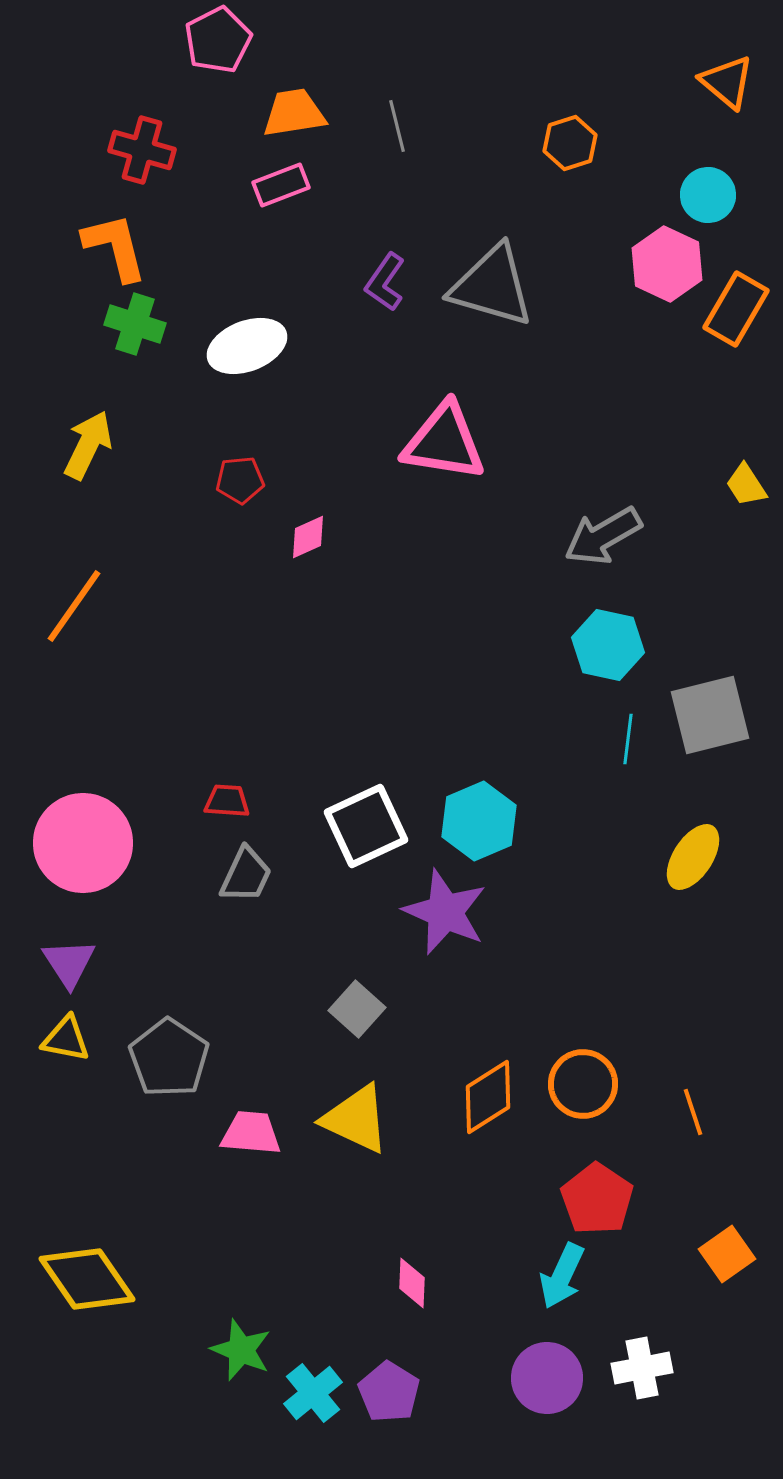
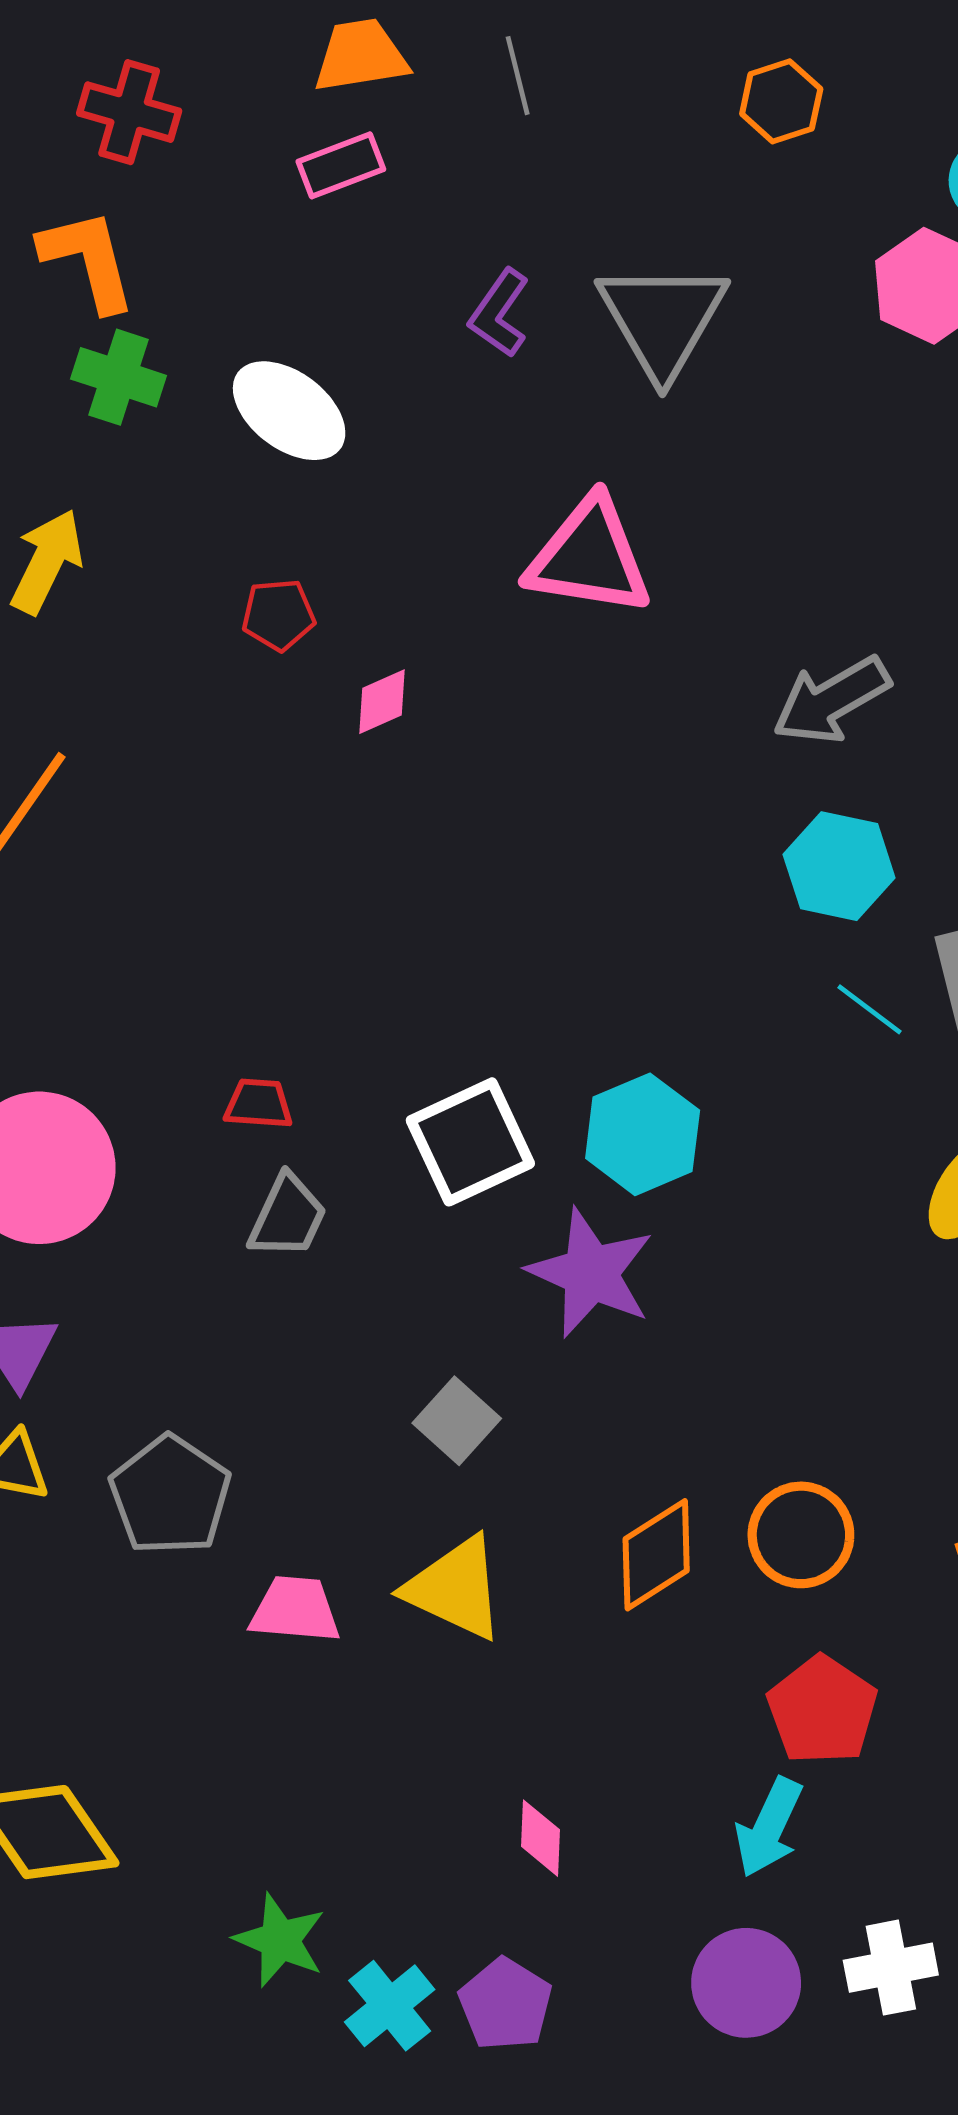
gray triangle: (492, 286) -> (662, 319), turned 44
white ellipse: (247, 346) -> (289, 411), turned 58
cyan line: (628, 739) -> (870, 1009), turned -60

